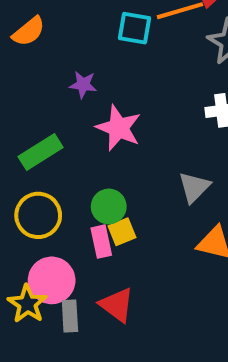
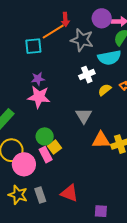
purple star: (83, 85) -> (38, 79), moved
pink circle: (52, 280) -> (24, 164), moved
red triangle: (117, 305) -> (69, 193), moved

